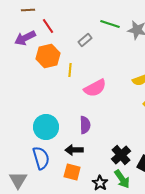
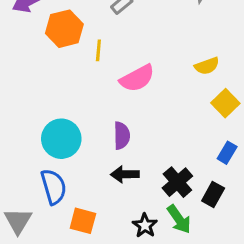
black arrow: (74, 150) -> (125, 174), moved
orange square: (72, 172) -> (83, 221), moved

